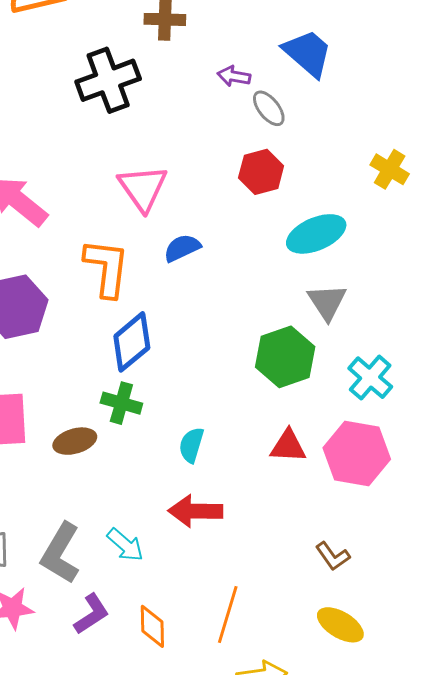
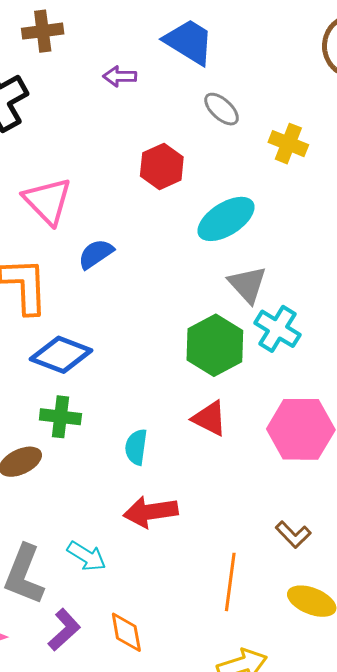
gray ellipse: (269, 108) -> (222, 109), moved
blue diamond: (132, 342) -> (61, 355), turned 70
cyan cross: (370, 378) -> (278, 329), moved
red triangle: (288, 446) -> (210, 418), moved, turned 33
orange line: (228, 614) -> (230, 582), moved

